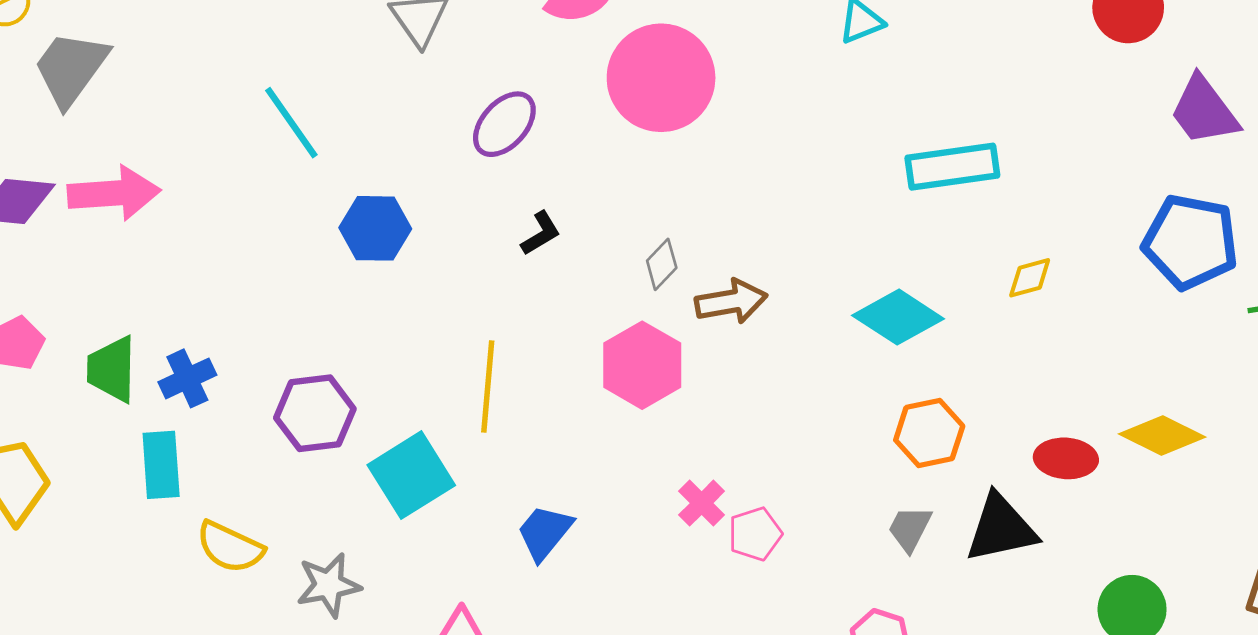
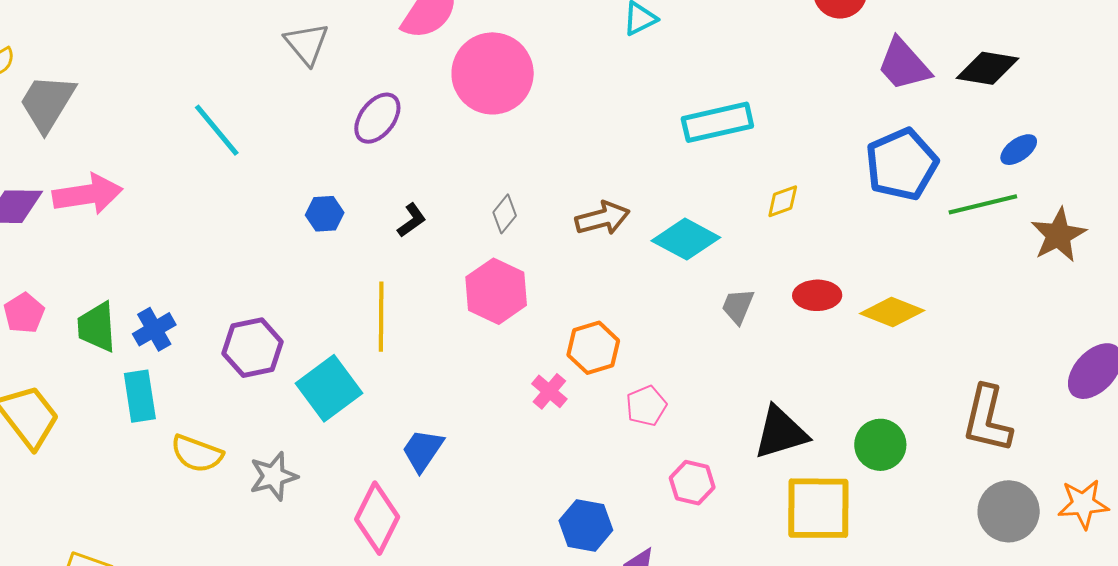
blue hexagon: (375, 228) -> (325, 214), moved, size x0.7
black L-shape: (541, 233) -> (412, 220), moved
blue pentagon: (1190, 242) -> (902, 164), turned -30
brown arrow: (731, 301) -> (602, 218), moved
orange hexagon: (929, 433) -> (593, 348), moved
red ellipse: (1066, 458) -> (817, 295), moved
black triangle: (1001, 528) -> (781, 433), moved
gray trapezoid: (910, 529) -> (738, 306), moved
blue trapezoid: (545, 532) -> (423, 450), moved
pink pentagon: (755, 534) -> (646, 406), moved

